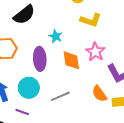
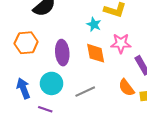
cyan star: (56, 36) -> (94, 24), moved
pink star: (95, 52) -> (121, 43), turned -30

